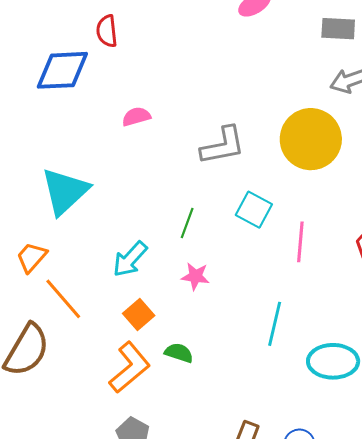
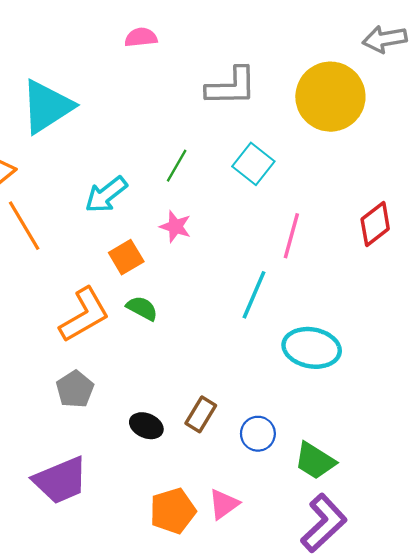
pink line: (300, 242) -> (291, 236), moved
orange square: (139, 314) -> (126, 257), moved

